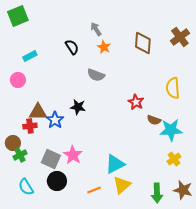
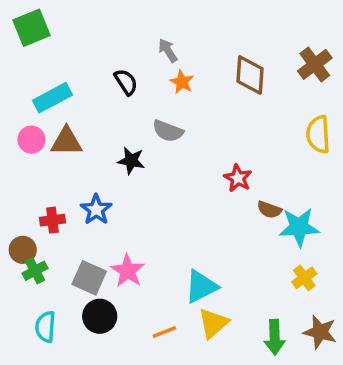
cyan rectangle: (30, 56) -> (52, 98), size x1.5
yellow semicircle: (173, 88) -> (318, 134), moved
black star: (78, 107) -> (131, 161), moved
brown triangle: (38, 112) -> (66, 141), moved
cyan semicircle: (26, 187) -> (45, 327), turned 36

